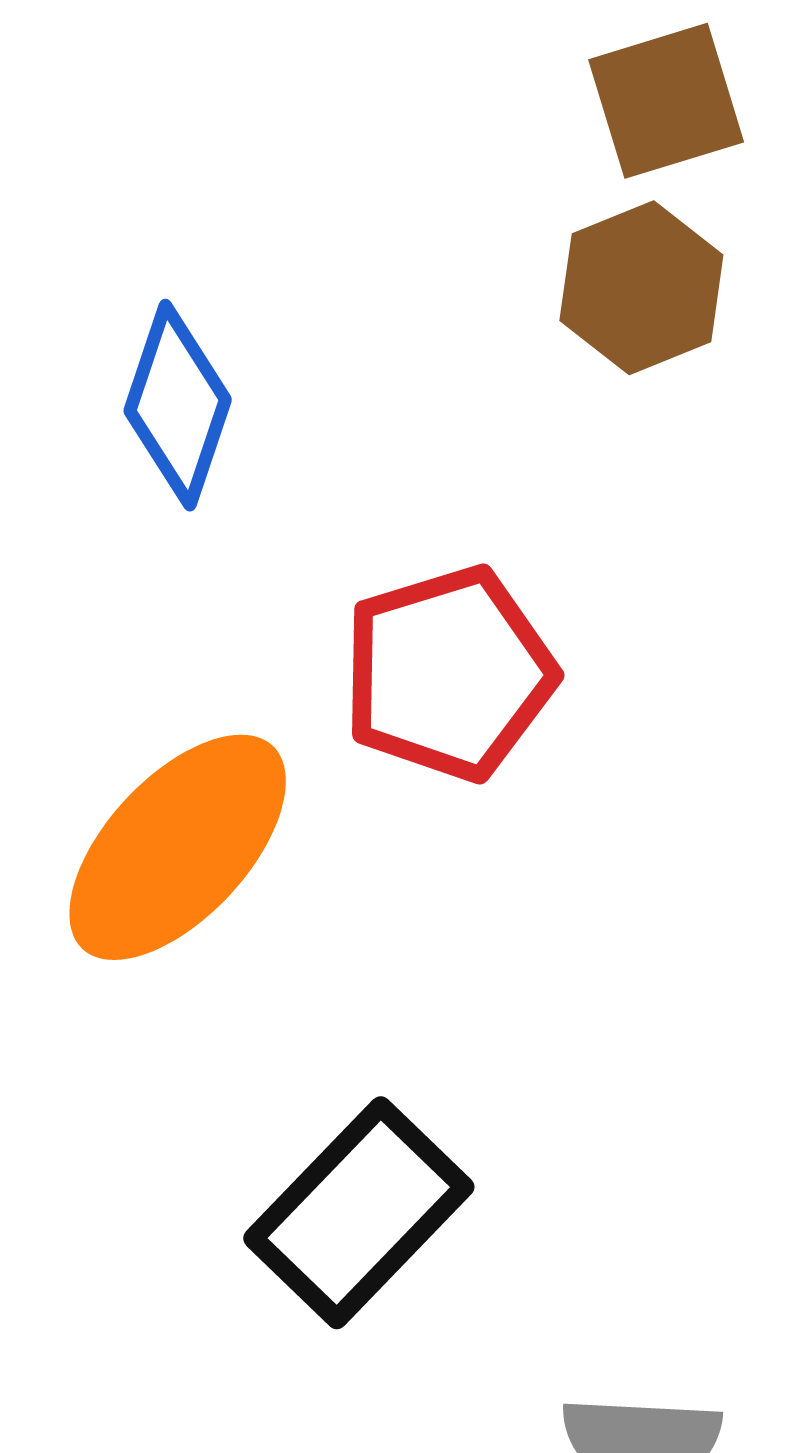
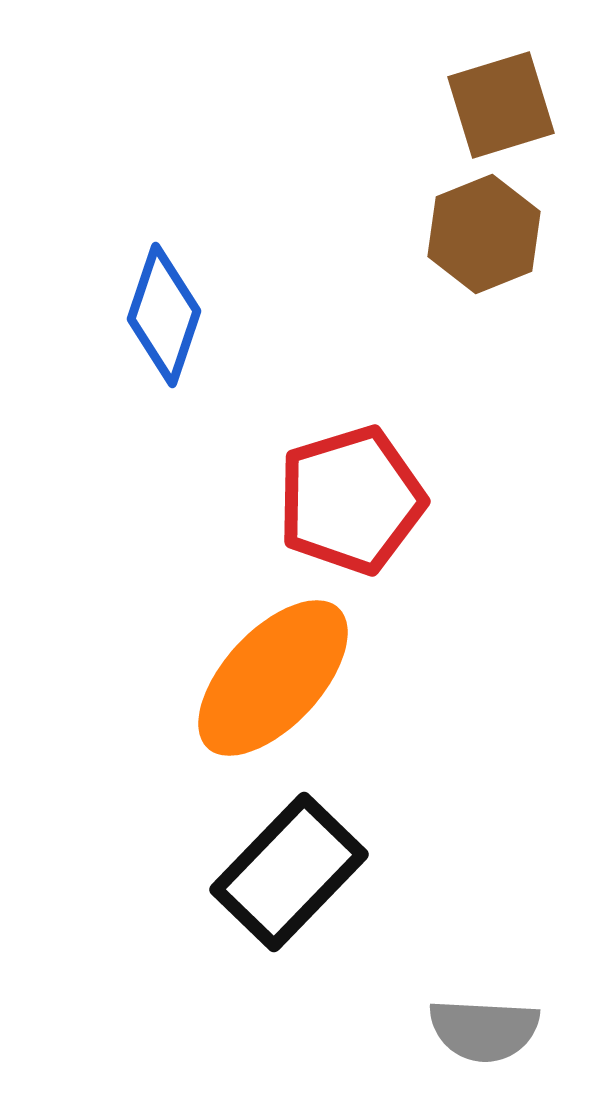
orange ellipse: (178, 847) -> (273, 678), moved

